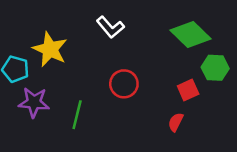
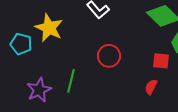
red square: (188, 90) -> (161, 61), turned 30
purple star: (34, 102) -> (39, 90), moved, turned -30

